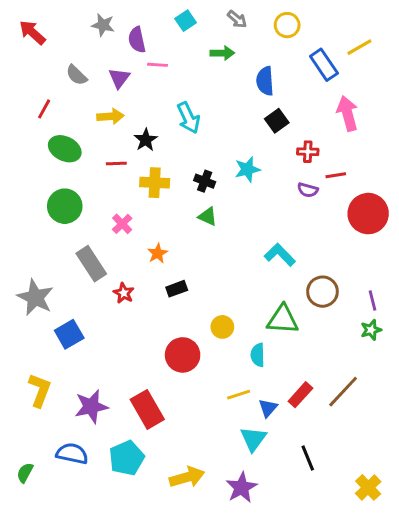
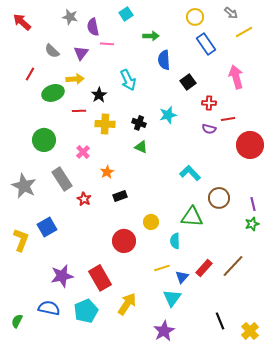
gray arrow: (237, 19) -> (231, 13), moved
blue rectangle: (324, 65) -> (206, 44), moved
blue semicircle: (265, 81) -> (164, 60), moved
green ellipse: (65, 149) -> (53, 93), moved, turned -45
gray star: (35, 297) -> (24, 186), moved
yellow L-shape: (40, 390) -> (21, 240), moved
black line: (308, 458) -> (220, 321), moved
yellow arrow: (187, 477) -> (127, 304), moved, turned -40

